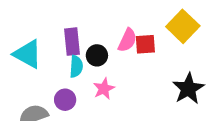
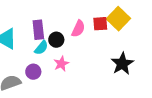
red square: (145, 44) -> (100, 24), moved
cyan semicircle: (76, 66) -> (41, 48), turned 35

